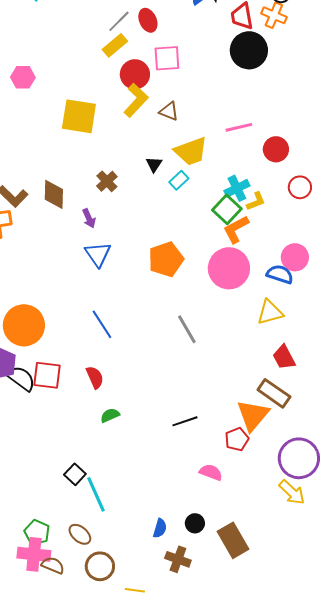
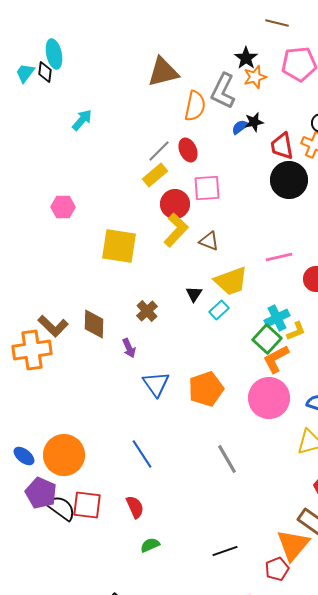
blue triangle: (98, 254) -> (156, 384), moved

